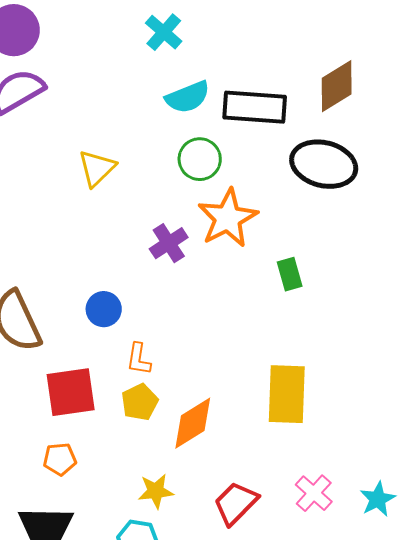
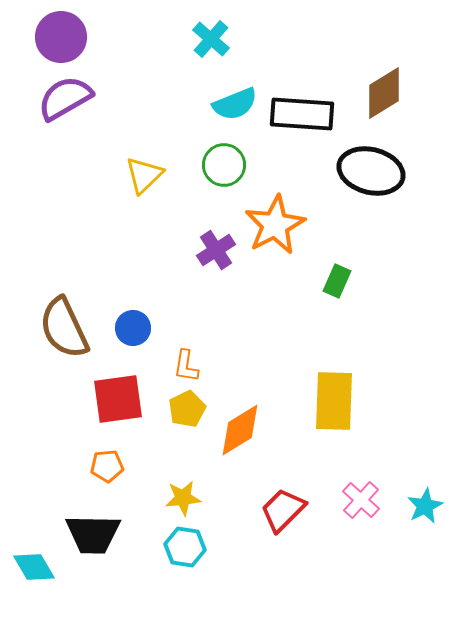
green circle: (200, 159) -> (224, 165), moved
green rectangle: (290, 274) -> (337, 281), turned 40
blue circle: (104, 309) -> (133, 328), moved
yellow star: (156, 491) -> (183, 498), moved

